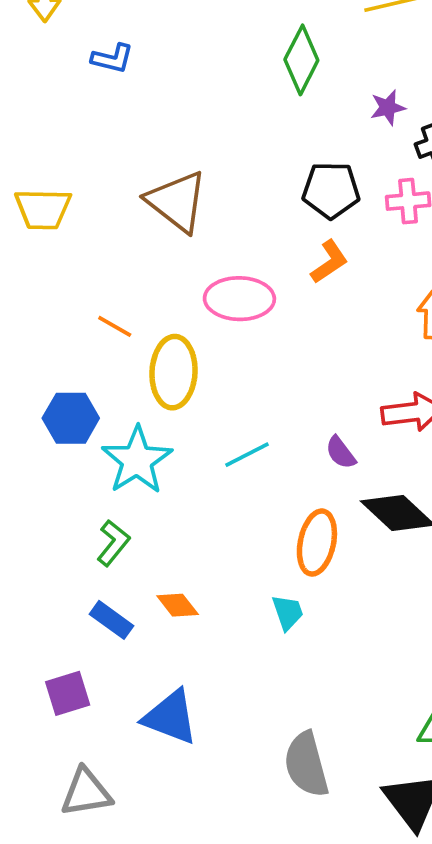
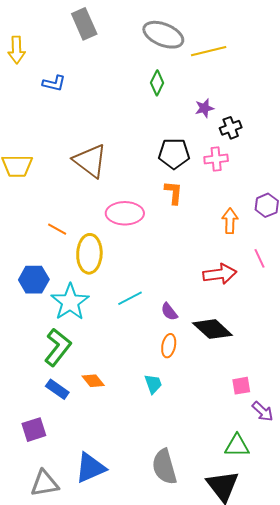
green diamond: (301, 60) -> (157, 83), size x0.7
orange L-shape: (329, 262) -> (174, 193), turned -50
purple semicircle: (341, 453) -> (169, 312), moved
green L-shape: (113, 543) -> (58, 347), size x1.5
orange ellipse: (317, 543) -> (169, 346), size x0.7
blue triangle: (170, 717) -> (90, 468), moved, turned -44

